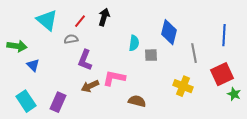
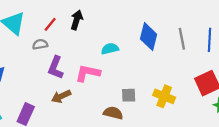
cyan semicircle: (134, 43) -> (110, 49), turned -112
gray line: (194, 53) -> (182, 39), moved
gray square: (151, 55) -> (129, 95), moved
pink L-shape: (114, 78) -> (88, 73), moved

